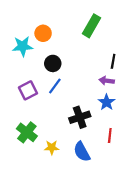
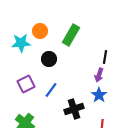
green rectangle: (92, 26) -> (71, 35), moved
purple arrow: (107, 81) -> (99, 75), turned -80
blue line: (55, 86) -> (51, 90), moved

